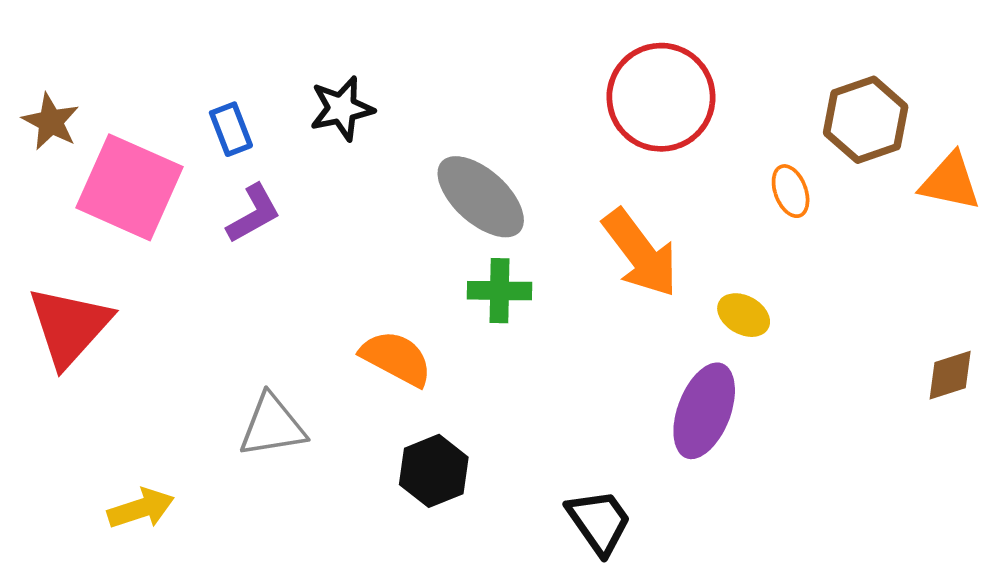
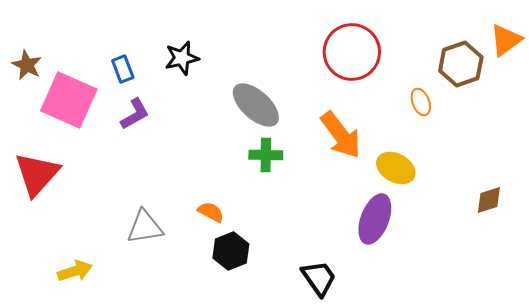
orange triangle: (950, 182) -> (506, 40), moved, turned -48
yellow ellipse: (744, 315) -> (396, 168), size x1.4
orange semicircle: (396, 358) -> (211, 212), moved, size x0.7
brown diamond: (950, 375) -> (489, 200), moved

